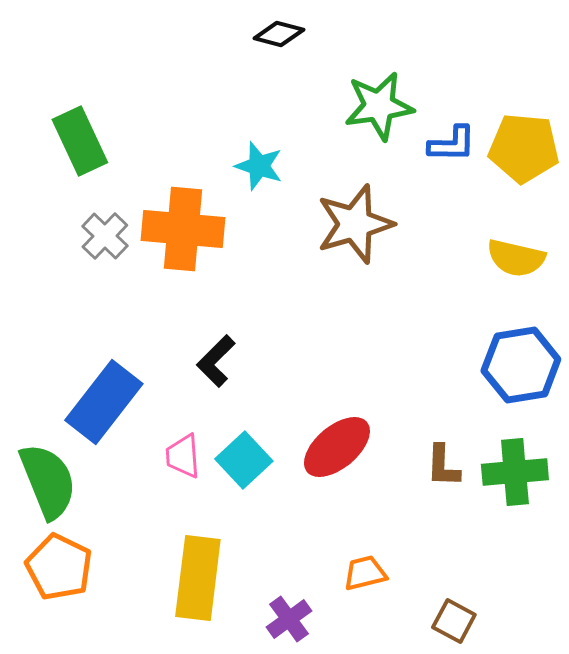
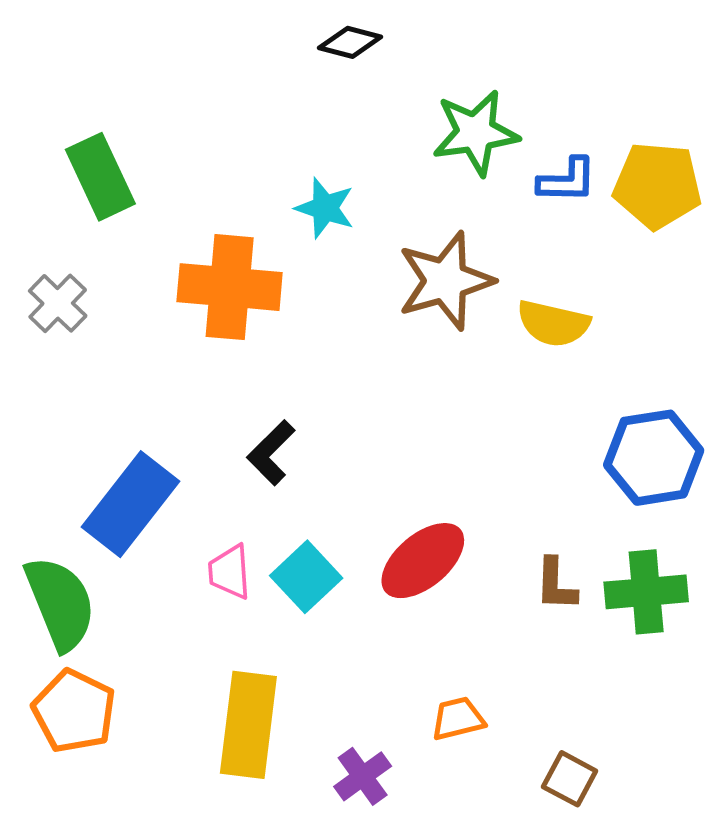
gray cross: (105, 236) -> (58, 303), moved
yellow semicircle: (516, 258) -> (553, 323), moved

